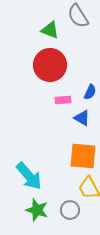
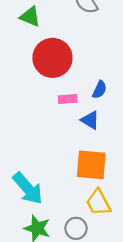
green triangle: (50, 30) -> (30, 17), moved

